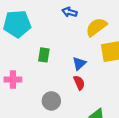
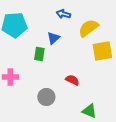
blue triangle: (79, 63) -> (53, 38), moved
red semicircle: (79, 83) -> (72, 80), turned -40

